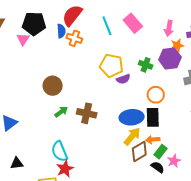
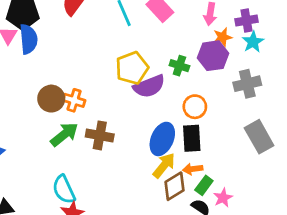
blue semicircle: (61, 31) -> (28, 39), moved, size x1.5
orange cross: (74, 38) -> (74, 100), moved
yellow pentagon: (111, 65) -> (132, 68), turned -30
purple semicircle: (123, 79) -> (149, 86), size x1.6
green arrow: (61, 112) -> (64, 134), size x1.5
blue ellipse: (132, 117) -> (162, 139), turned -60

